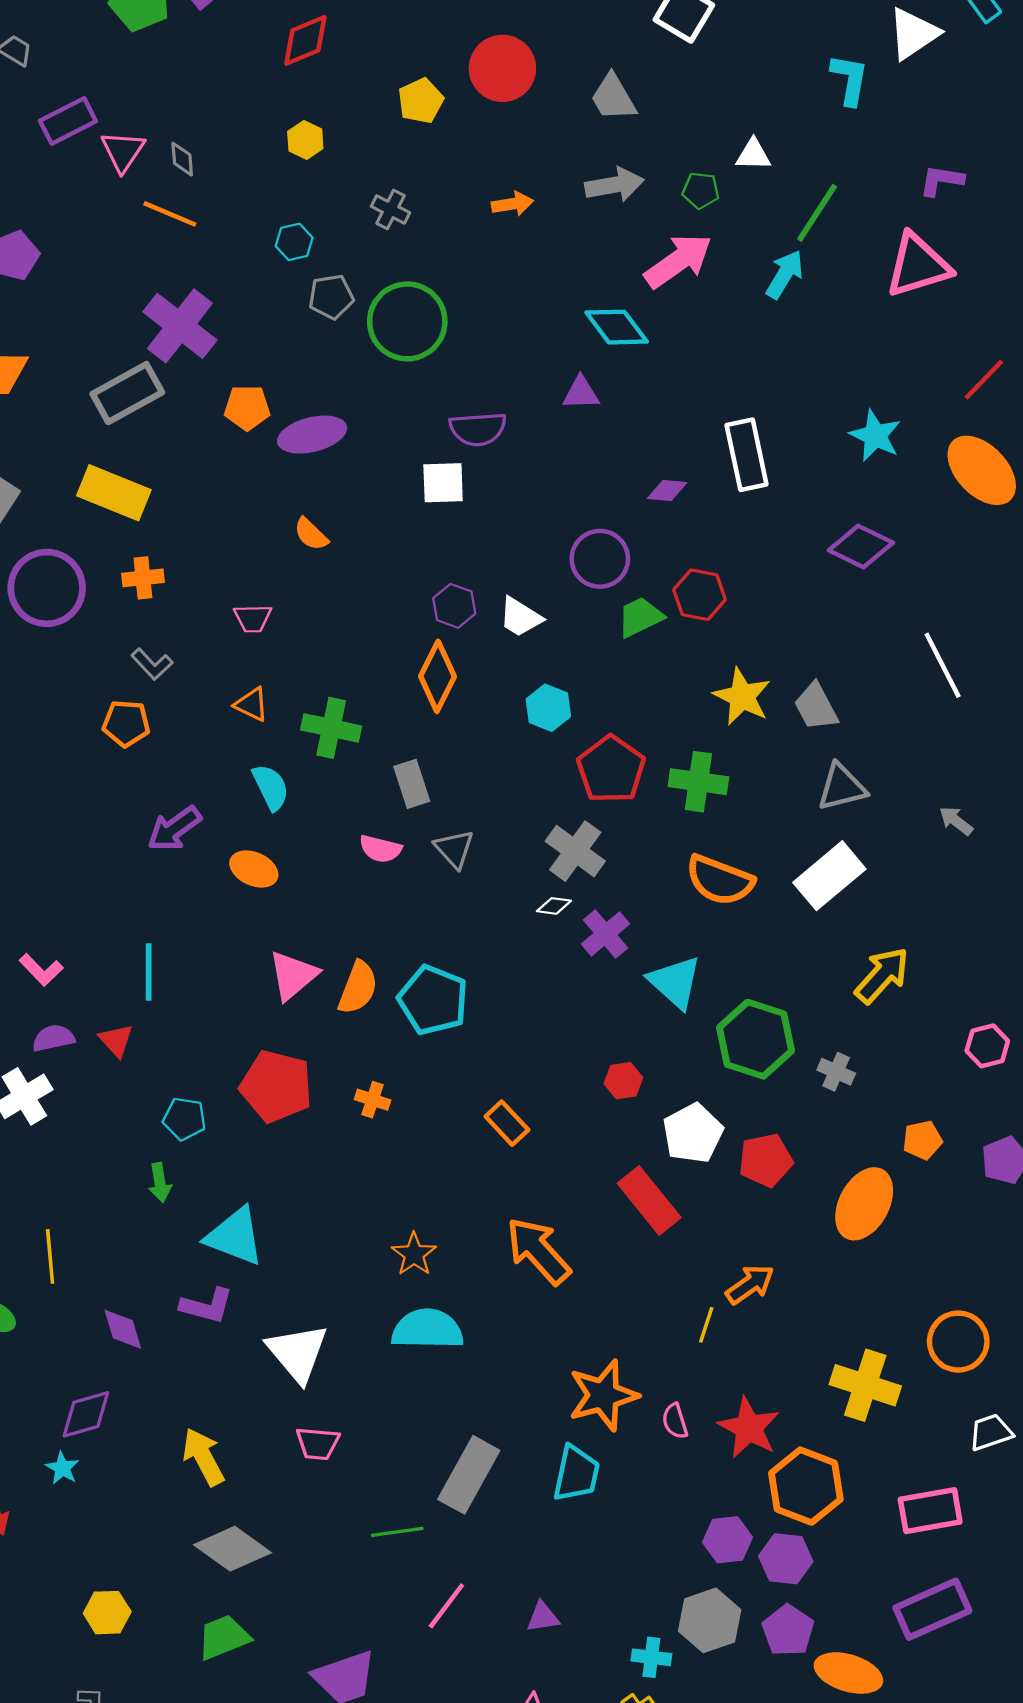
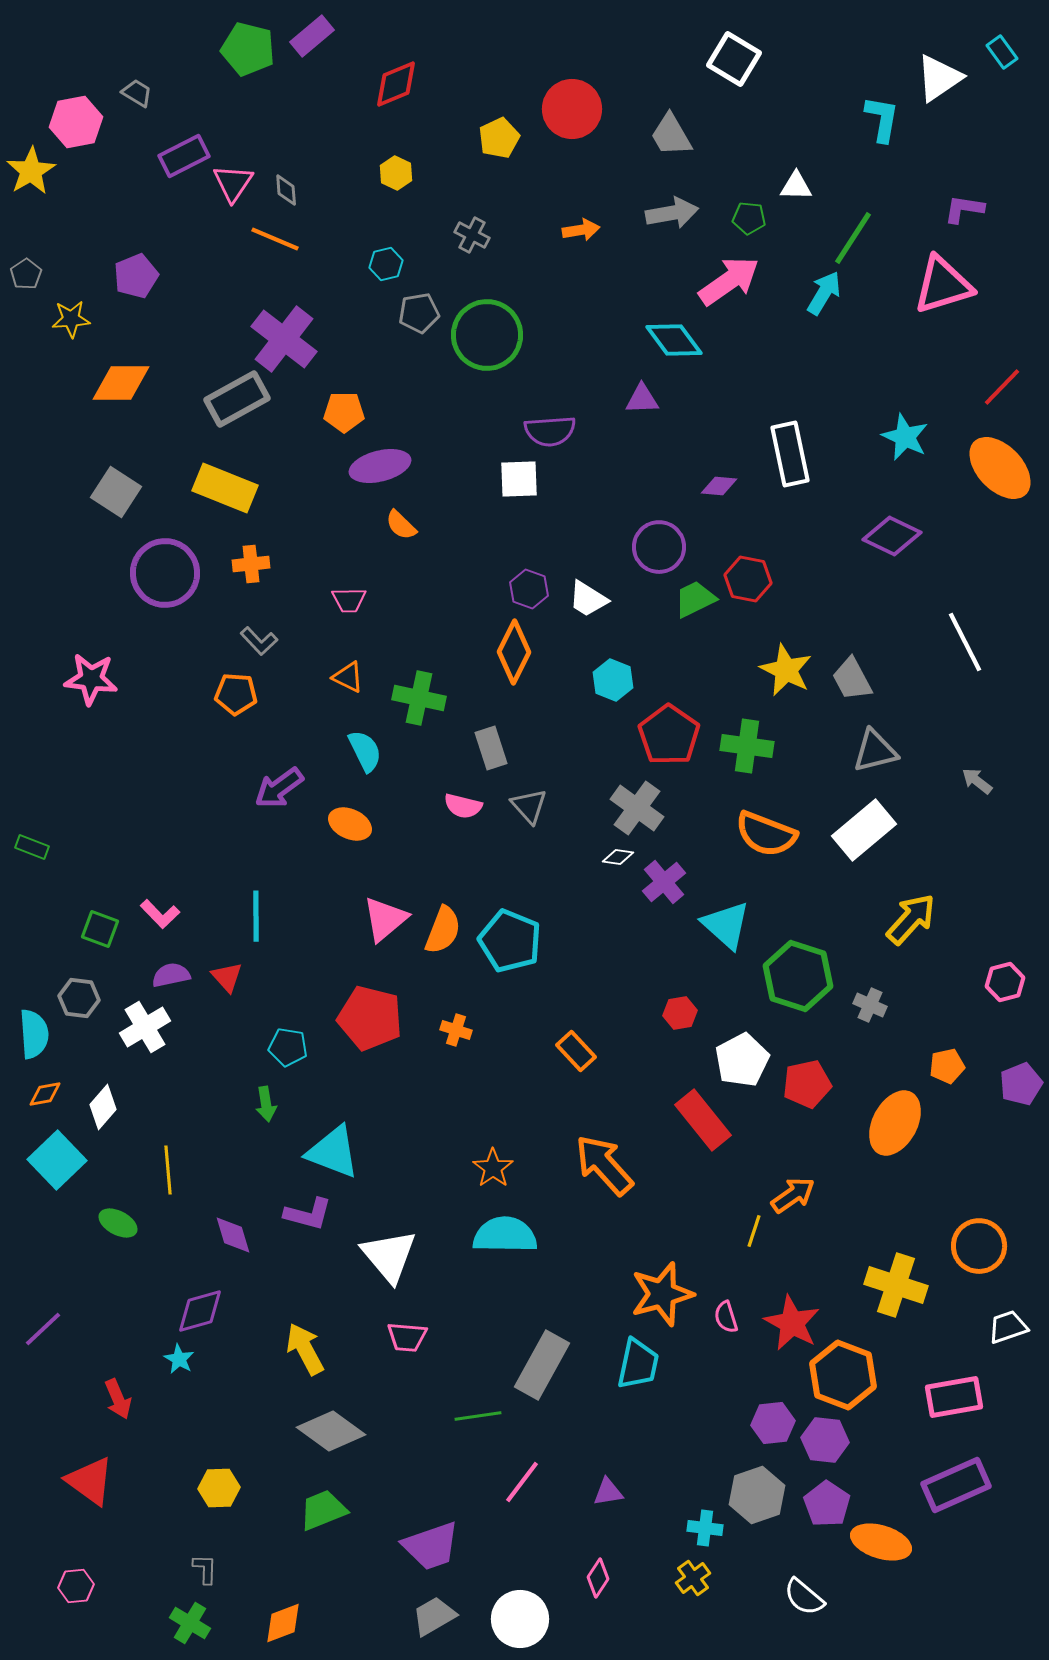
purple ellipse: (312, 435) -> (380, 466), moved

